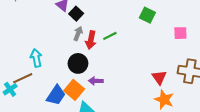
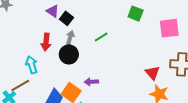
pink square: (180, 33) -> (169, 28), size x1.5
red arrow: (91, 40) -> (46, 42), moved
black circle: (78, 63) -> (69, 54), moved

